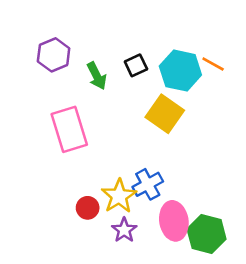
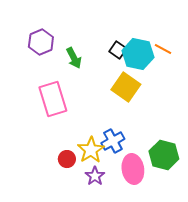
black square: (136, 65) -> (118, 50), moved, turned -30
green hexagon: (207, 234) -> (164, 155), moved

